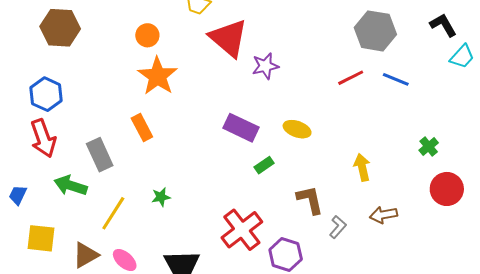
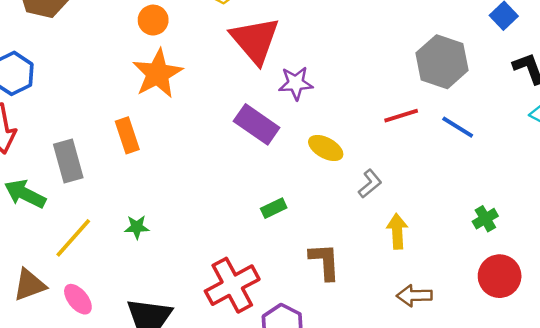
purple rectangle: (241, 128) -> (257, 124), moved
yellow ellipse: (297, 129) -> (326, 148), moved
gray L-shape: (338, 227) -> (370, 184), moved

